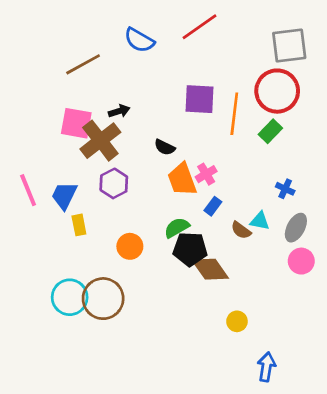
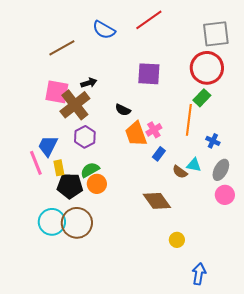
orange line: (234, 114) -> (189, 120), moved
pink line: (28, 190) -> (36, 163), moved
green semicircle: (177, 228) -> (90, 170), moved
black pentagon: (190, 249) -> (70, 186), moved

